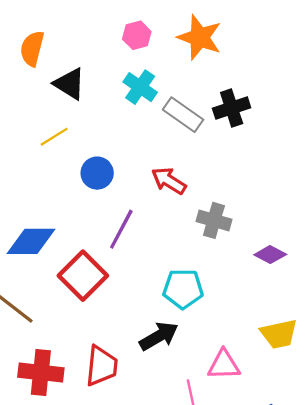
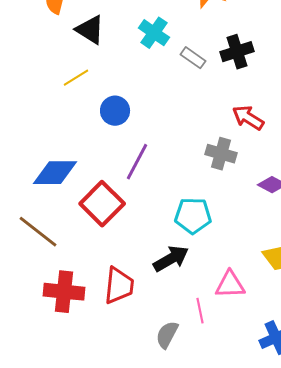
gray rectangle: (183, 115) -> (193, 58), size x0.7
red arrow: (169, 181) -> (248, 118), moved

